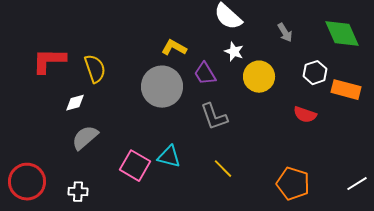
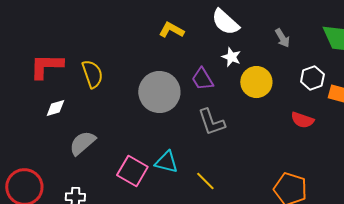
yellow L-shape: (174, 48) -> (171, 30), moved
white diamond: (75, 103) -> (55, 108), moved
yellow line: (223, 169) -> (205, 181), moved

